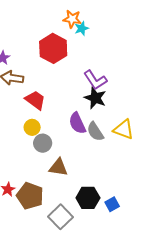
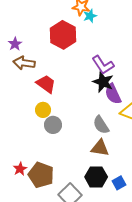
purple semicircle: (77, 123) -> (113, 94), moved
gray semicircle: (95, 132) -> (101, 125), moved
brown triangle: (58, 167) -> (100, 148), moved

